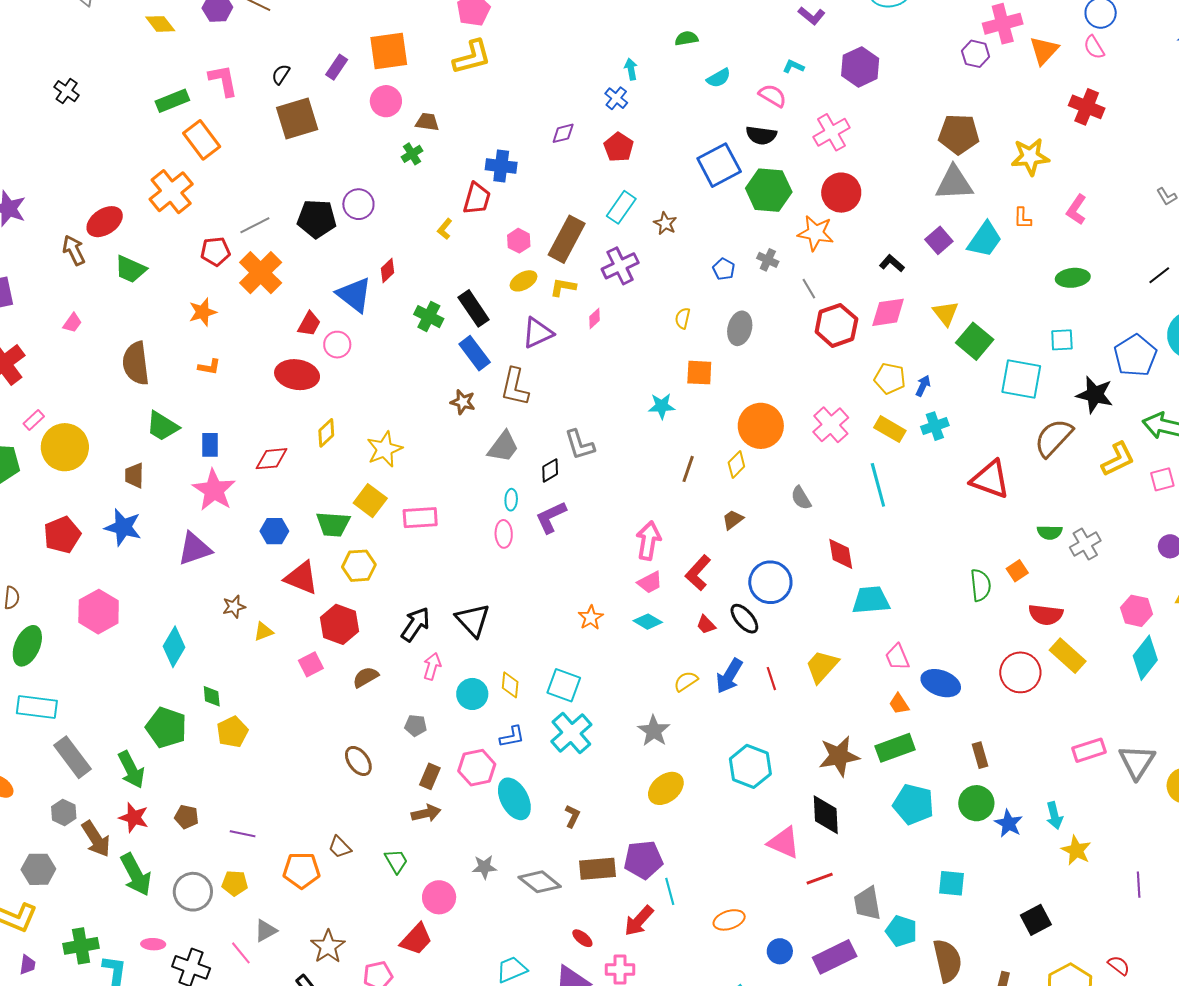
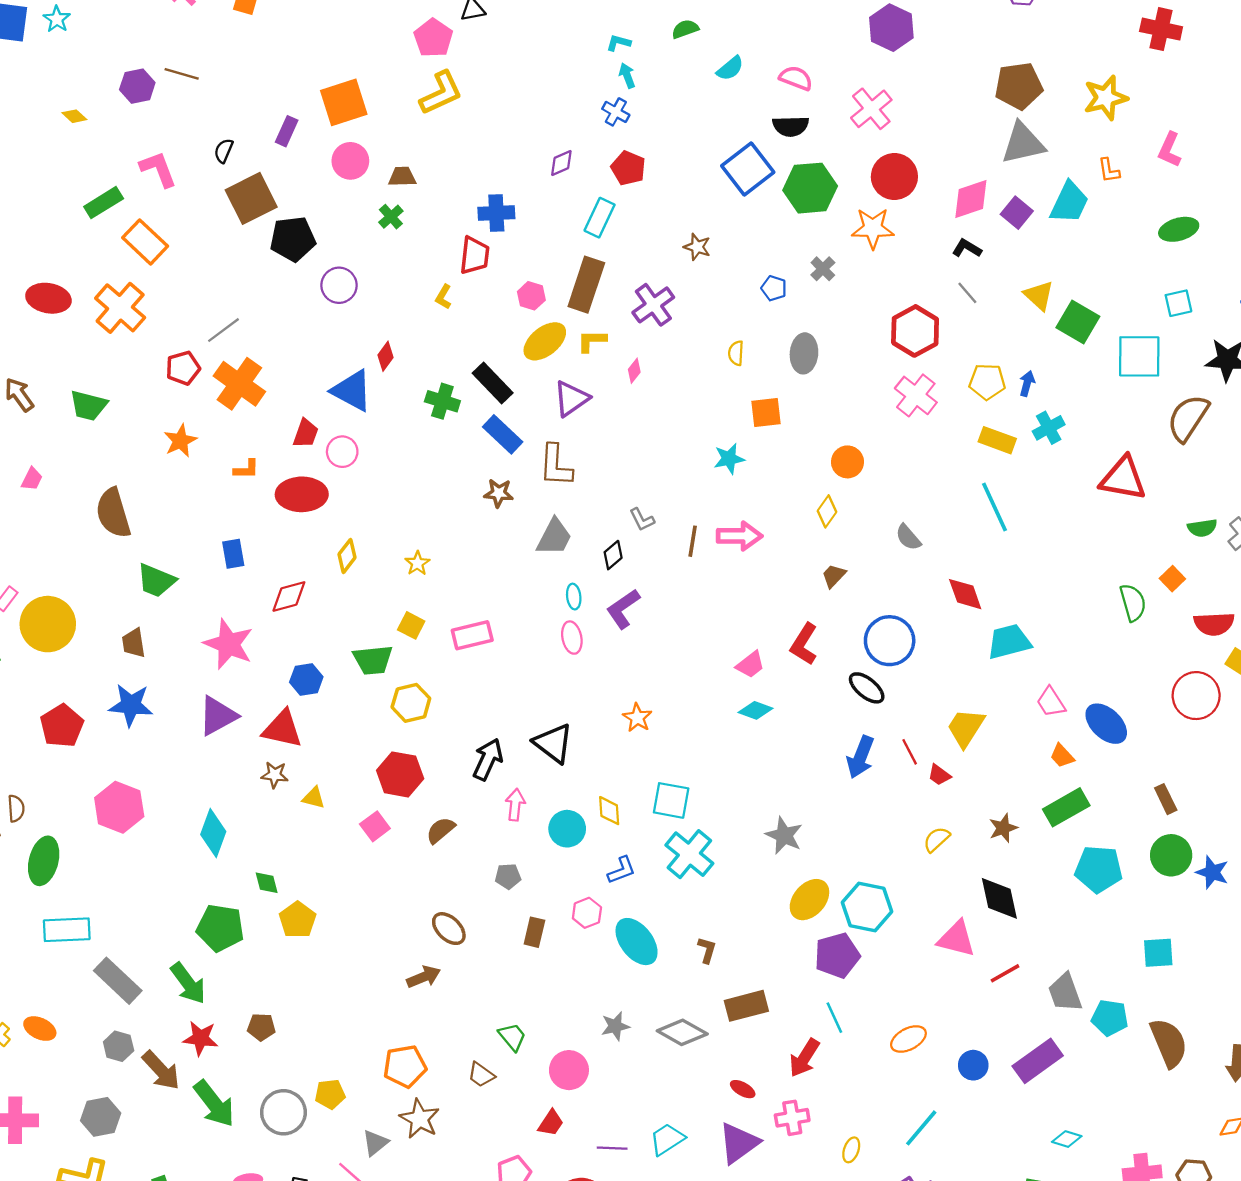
yellow diamond: (160, 24) -> (74, 116), size x0.7
cyan L-shape: (793, 66) -> (619, 43), moved
cyan rectangle: (621, 207) -> (600, 218), moved
black pentagon: (317, 219) -> (293, 239), moved
red ellipse: (105, 222) -> (48, 298), moved, turned 54
gray cross: (768, 260) -> (823, 269), turned 30
yellow ellipse: (524, 281) -> (545, 341), size x1.4
gray line: (809, 289) -> (967, 293), moved
pink diamond: (888, 312) -> (971, 199), moved
orange L-shape: (209, 367) -> (246, 469), moved
pink cross: (831, 425) -> (916, 395), moved
orange circle: (761, 426) -> (847, 462), size x0.6
blue rectangle: (210, 445) -> (233, 554), moved
gray L-shape: (580, 445) -> (642, 520), size x0.7
yellow star: (384, 449) -> (417, 563), size x0.6
brown line: (688, 469) -> (693, 541), moved
yellow square: (370, 501) -> (411, 625), size x0.7
pink arrow: (648, 541) -> (739, 536), moved, turned 90
red triangle: (301, 578) -> (282, 729), moved
brown star: (234, 607) -> (275, 775), turned 30
orange star: (591, 618) -> (637, 718), moved
red trapezoid: (706, 625) -> (939, 775), moved
yellow triangle: (263, 632) -> (314, 798), turned 45
yellow semicircle: (686, 681) -> (937, 839), moved
blue ellipse: (941, 683) -> (1106, 724), turned 33
brown star: (839, 756) -> (1003, 828), size x0.6
cyan hexagon: (750, 766) -> (867, 907), moved
pink hexagon: (477, 768) -> (587, 913), size x0.7
brown arrow: (426, 813) -> (424, 977), moved
purple line: (243, 834) -> (612, 1148), moved
brown trapezoid: (340, 847) -> (481, 1075), moved
purple pentagon: (643, 860) -> (837, 955), moved
red trapezoid: (416, 939) -> (551, 1123), size x0.7
brown star: (328, 947) -> (420, 1119), moved

